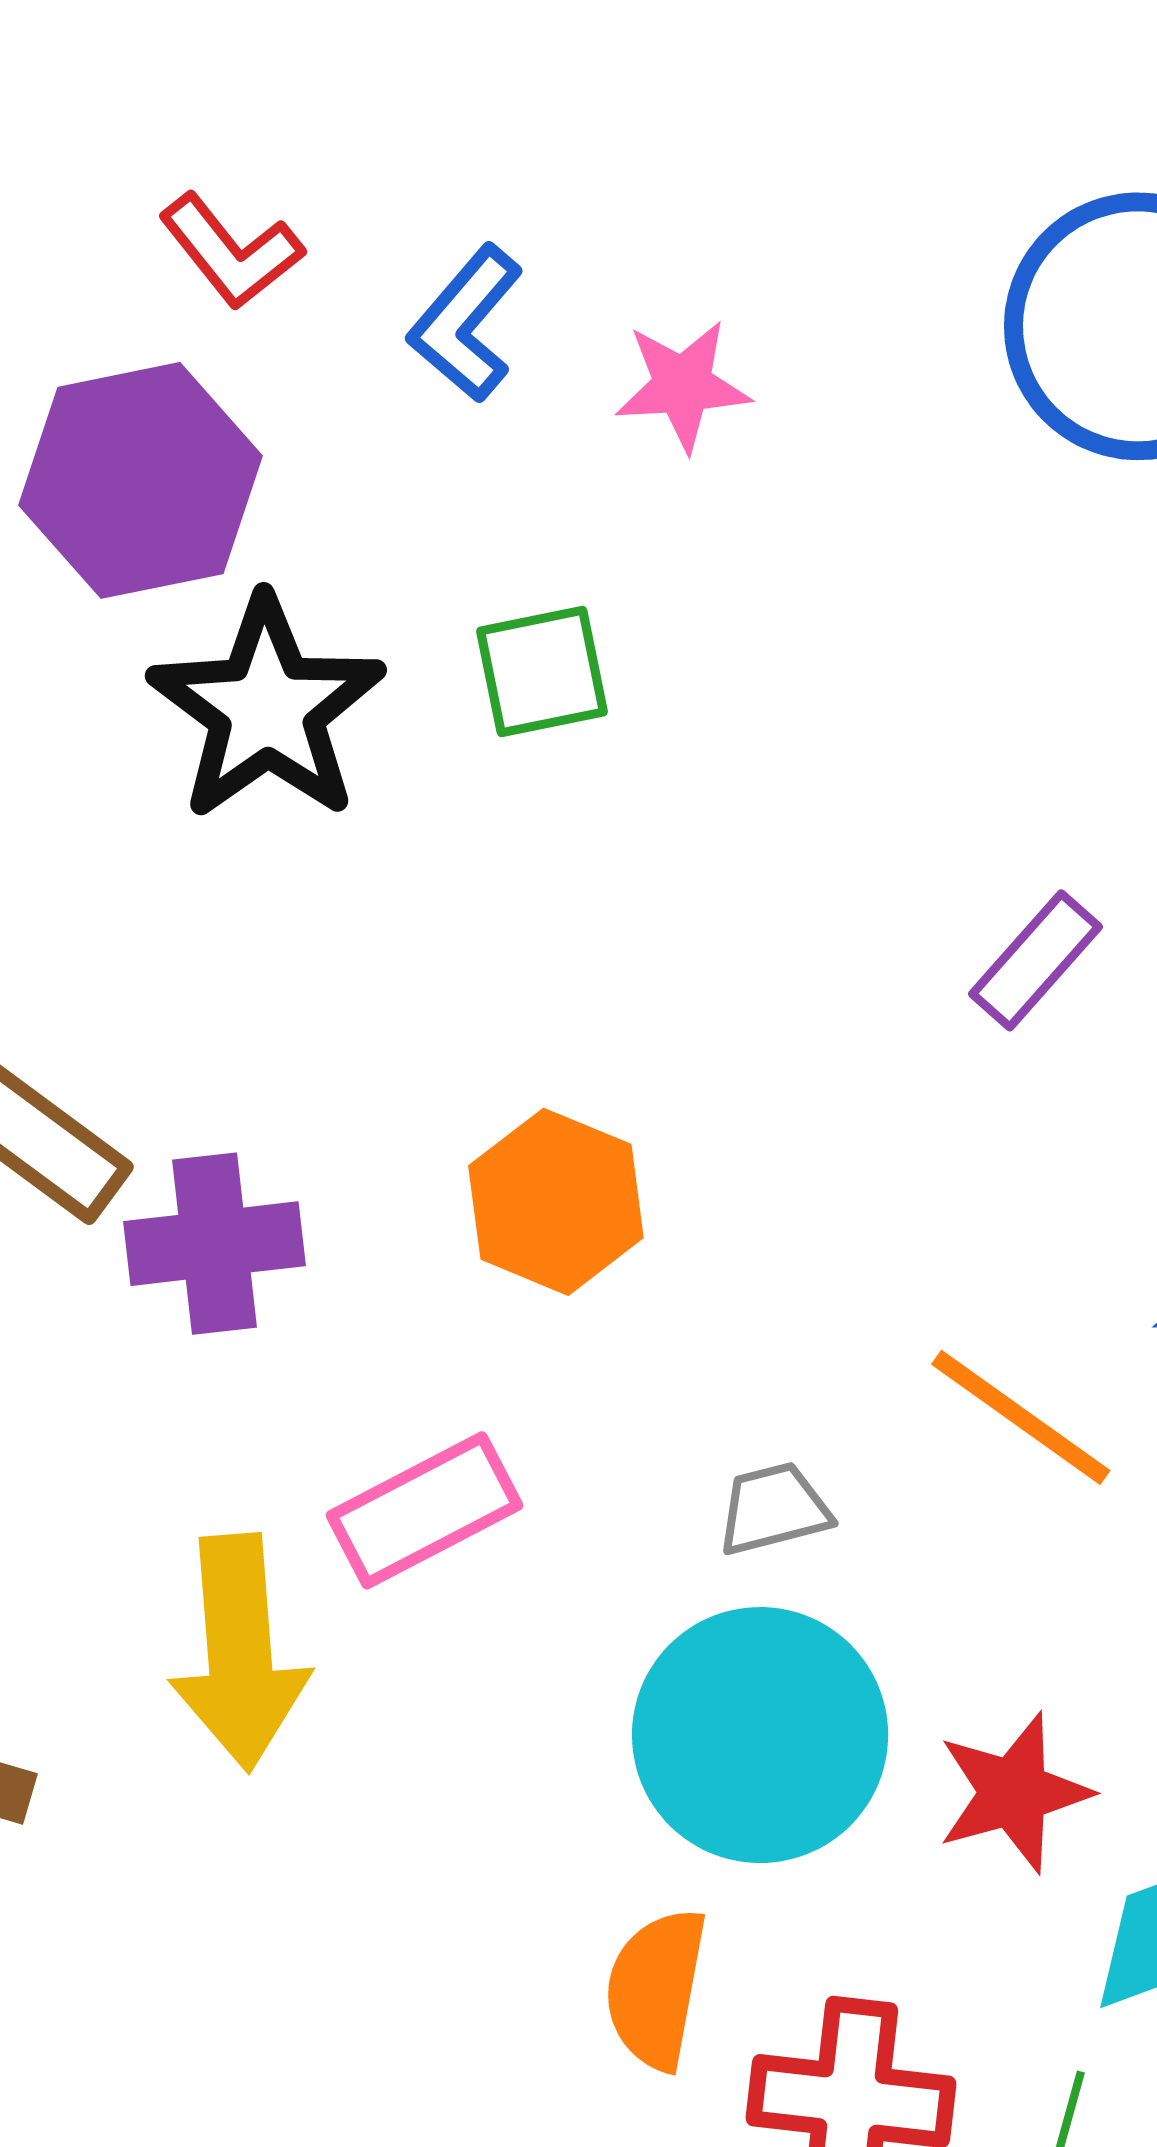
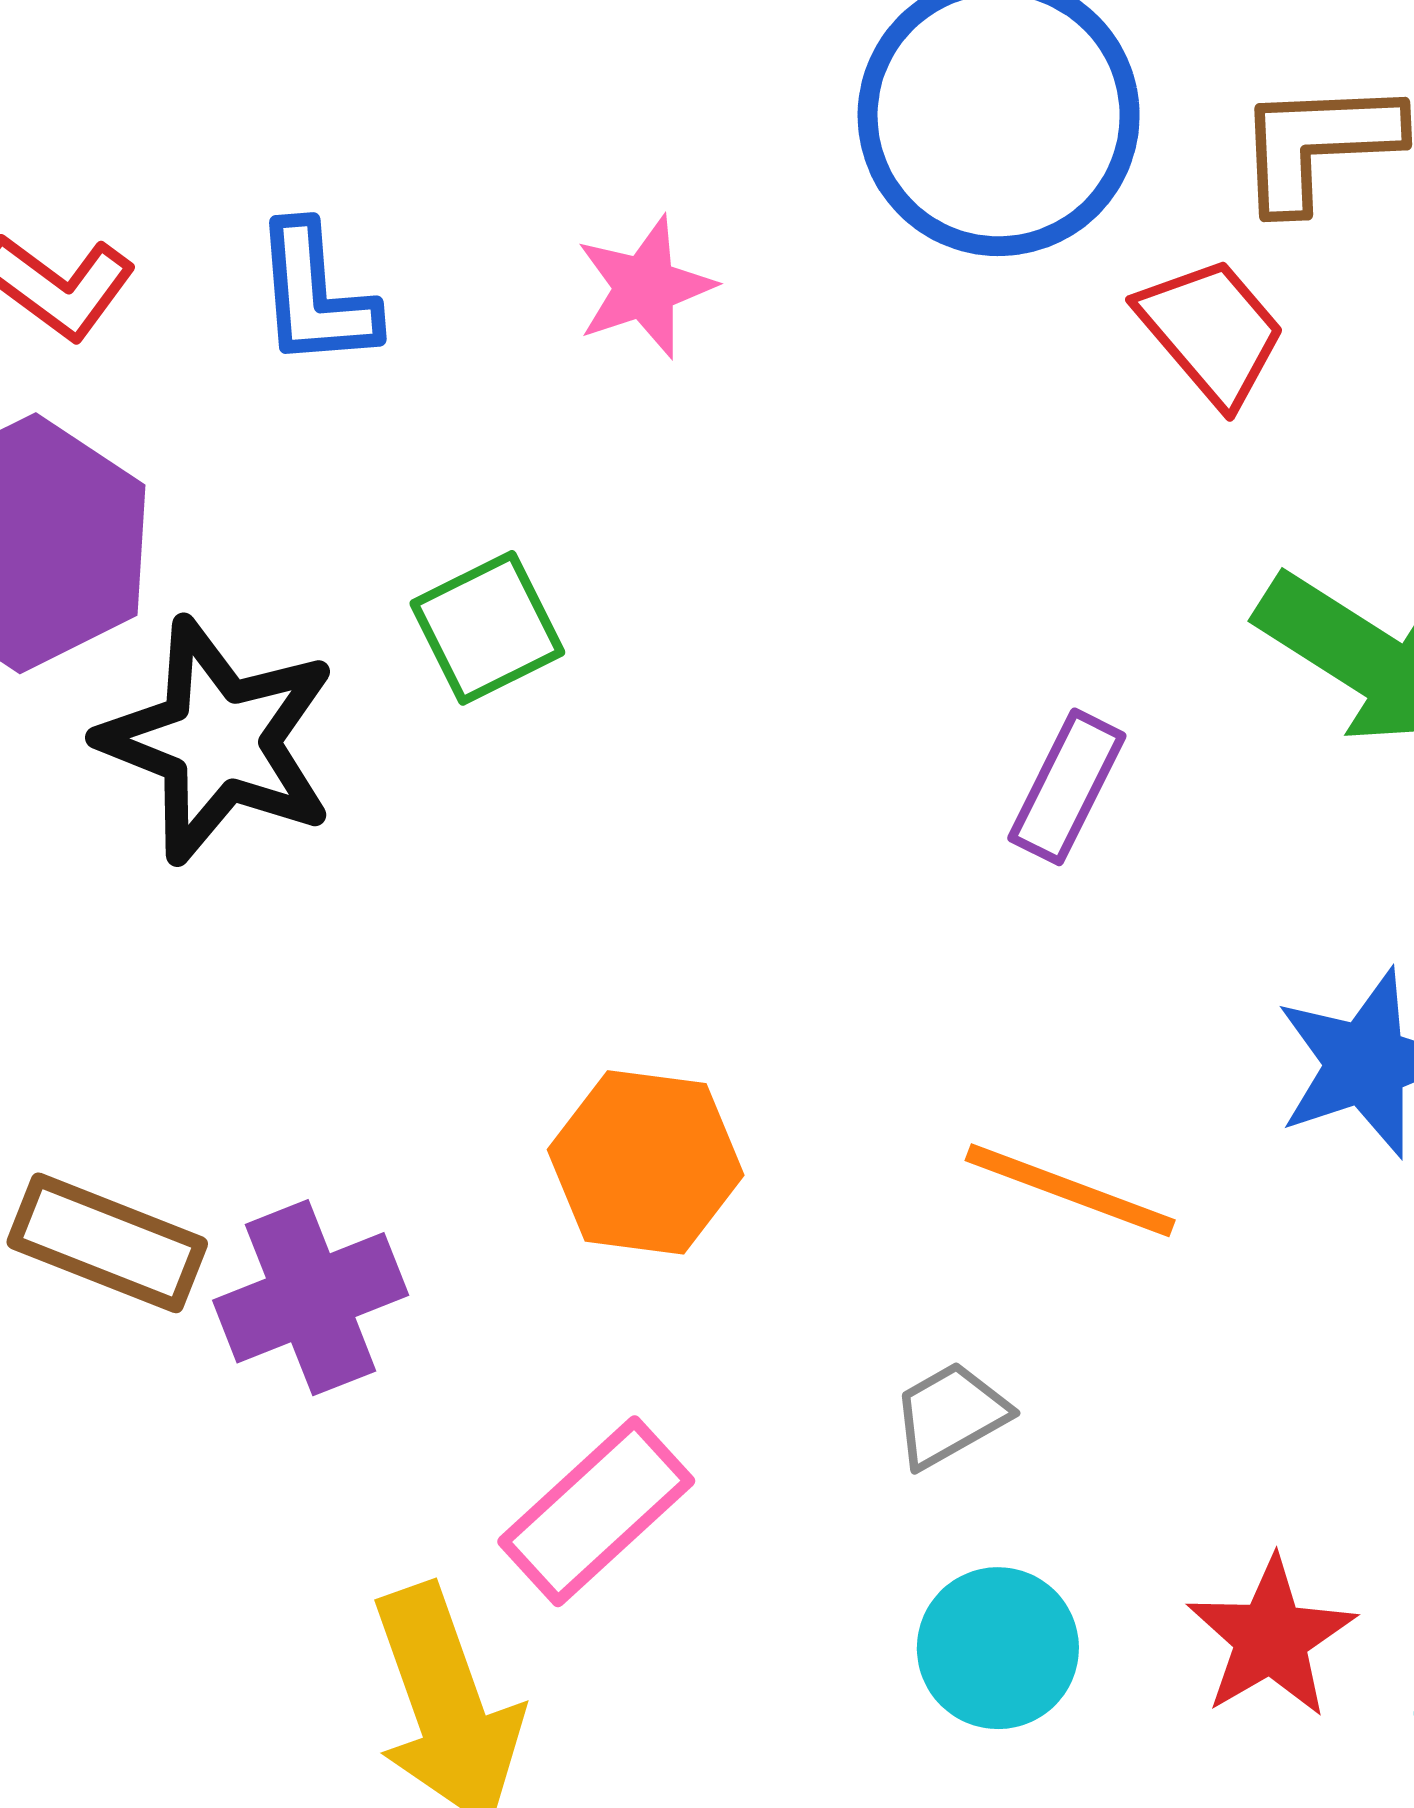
blue L-shape: (466, 324) -> (315, 296), turned -30
pink star: (683, 385) -> (645, 287), moved
orange line: (1021, 1417) -> (1070, 1190), moved
cyan circle: (760, 1735) -> (998, 1648), size x0.6

